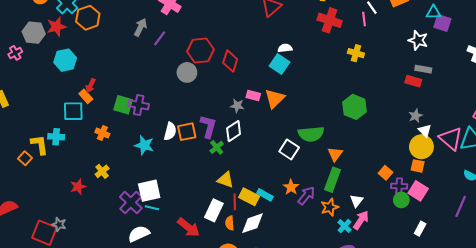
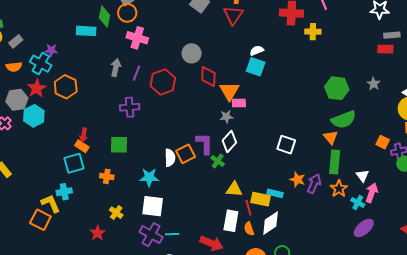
orange hexagon: (88, 18) -> (66, 87), moved
red hexagon: (201, 51) -> (163, 82), moved
yellow cross: (356, 53) -> (313, 32), moved
cyan hexagon: (65, 60) -> (34, 116), moved
gray circle: (187, 72) -> (192, 53), moved
orange triangle: (275, 99) -> (229, 91), moved
purple cross: (139, 105) -> (130, 107), moved
gray star: (416, 116) -> (374, 84), moved
green semicircle: (311, 134) -> (344, 120), moved
orange square: (25, 158) -> (40, 220), size x1.5
white square: (149, 191) -> (153, 206), moved, turned 35

